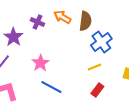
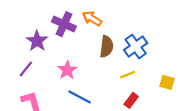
brown semicircle: (85, 21) -> (107, 47), moved
purple cross: (37, 22) -> (64, 24), size x1.5

